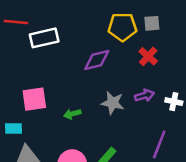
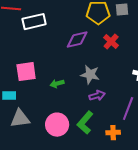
red cross: (148, 56) -> (111, 42), moved
purple arrow: (144, 95) -> (97, 96), moved

